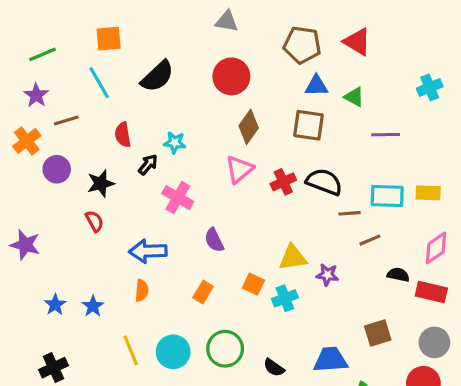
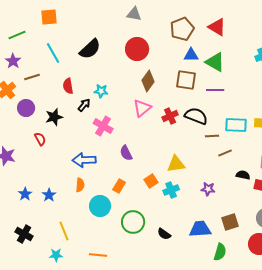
orange square: (109, 39) -> (49, 17), moved
brown pentagon: (302, 45) -> (182, 29), turned -30
green triangle: (354, 97) -> (215, 62), size x1.5
purple line: (386, 135) -> (215, 90), moved
red semicircle: (94, 221) -> (40, 139), moved
purple star: (327, 275) -> (208, 189), moved
orange square: (253, 284) -> (151, 181), turned 32
brown square: (378, 333) -> (230, 222), moved
yellow line: (131, 350) -> (64, 231), moved
cyan circle: (173, 352) -> (100, 206), moved
black cross: (54, 368) -> (24, 234), turned -36

